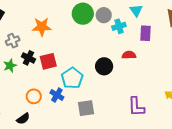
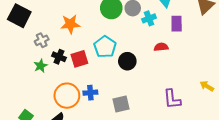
black circle: (104, 66) -> (127, 61), moved
cyan pentagon: (72, 78) -> (105, 47), moved
blue cross: (57, 95) -> (90, 93), turned -32
orange circle: (34, 96) -> (67, 96), size x1.6

